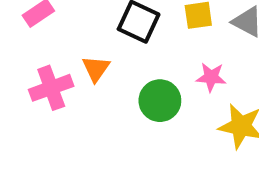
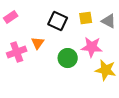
pink star: (211, 77) -> (92, 47), size x1.5

